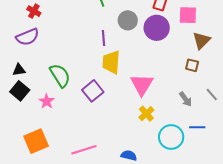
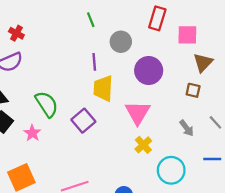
purple circle: (157, 28) -> (149, 70), moved
blue line: (197, 127) -> (212, 159), moved

